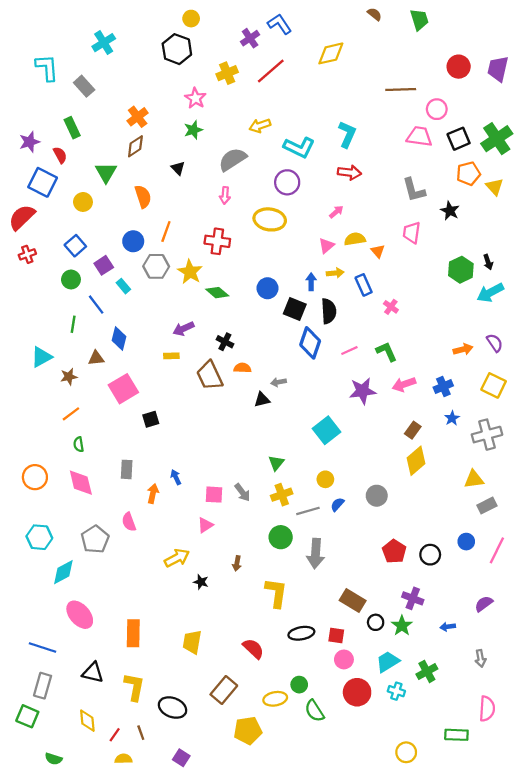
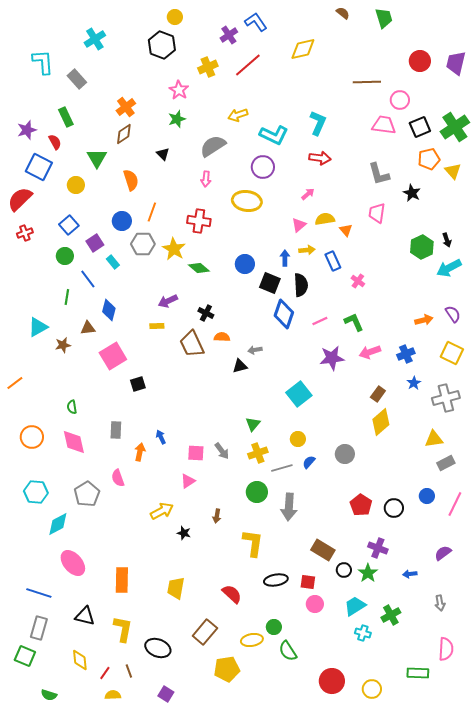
orange line: (71, 414) -> (15, 383), moved
red circle: (357, 692) -> (332, 681), moved

